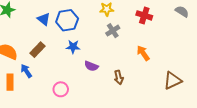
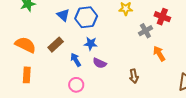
gray cross: (113, 31) -> (145, 31), moved
purple semicircle: (91, 66) -> (100, 63), moved
blue arrow: (26, 71) -> (76, 60), moved

